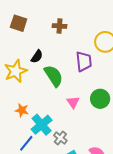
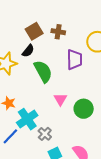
brown square: (19, 23) -> (34, 31), moved, turned 36
brown cross: (60, 26) -> (58, 32), moved
green circle: (100, 99) -> (84, 109), moved

